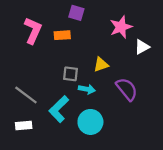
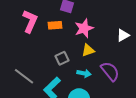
pink star: (121, 27) -> (84, 28), moved
gray square: (70, 74) -> (62, 58), turned -32
cyan arrow: (87, 89) -> (84, 73), moved

